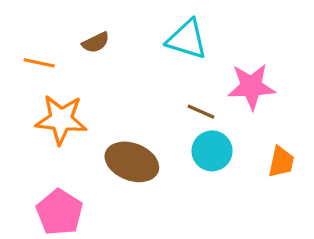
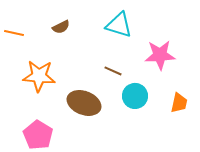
orange line: (39, 63) -> (14, 33), moved
brown line: (201, 112) -> (113, 71), moved

